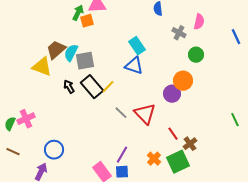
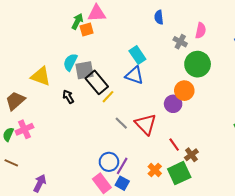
brown trapezoid: (56, 50) -> (15, 101), moved
green circle: (196, 55) -> (198, 64), size x1.6
black rectangle: (92, 87) -> (97, 82), moved
blue circle: (54, 150) -> (109, 162), moved
blue square: (122, 172) -> (122, 183), turned 32

